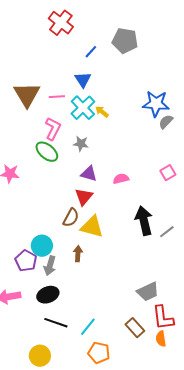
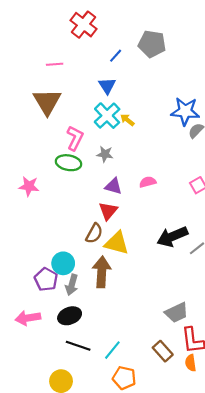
pink line: (57, 97) -> (55, 64), moved
green ellipse: (47, 152) -> (69, 163), turned -30
pink semicircle: (121, 179) -> (148, 182), moved
black arrow: (144, 221) -> (172, 237), turned -100
brown arrow: (78, 254) -> (102, 272), size x1.8

